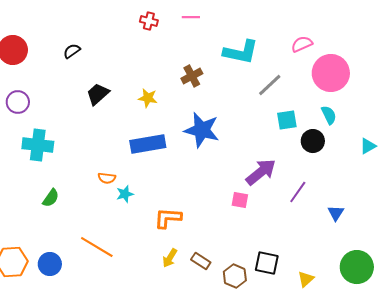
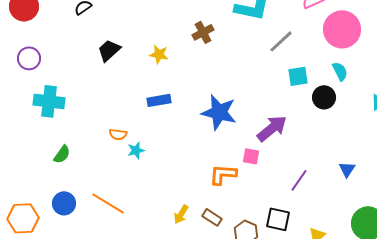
blue star: (202, 130) -> (219, 112), moved
blue rectangle: (148, 144) -> (159, 100), size x0.7
purple line: (298, 192) -> (299, 180), moved
orange L-shape: (168, 218) -> (223, 174), moved
blue circle: (50, 264) -> (64, 203), moved

